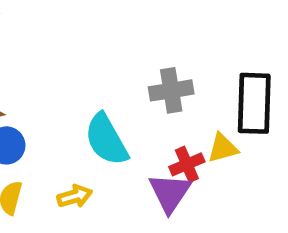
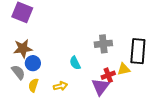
cyan semicircle: (106, 140) -> (75, 63), size x0.6

